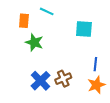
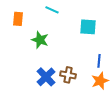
orange rectangle: (24, 21) -> (18, 19), moved
brown cross: (63, 79) -> (68, 75), turned 35

